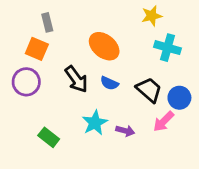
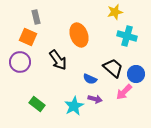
orange ellipse: (104, 46) -> (79, 35), turned 30
blue semicircle: (109, 83) -> (90, 79), moved
cyan star: (95, 123) -> (74, 106), moved

